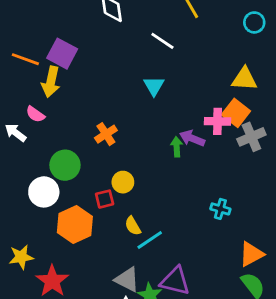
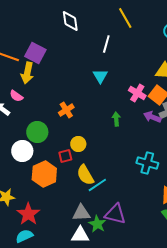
white line: (162, 41) -> (106, 44), turned 72
pink cross: (218, 121) -> (137, 93), moved, turned 30
purple arrow: (192, 138) -> (152, 117), moved
cyan cross: (220, 209) -> (147, 163), size x1.5
yellow semicircle: (133, 226) -> (85, 175), size x1.5
gray triangle: (127, 280) -> (81, 213), turned -30

